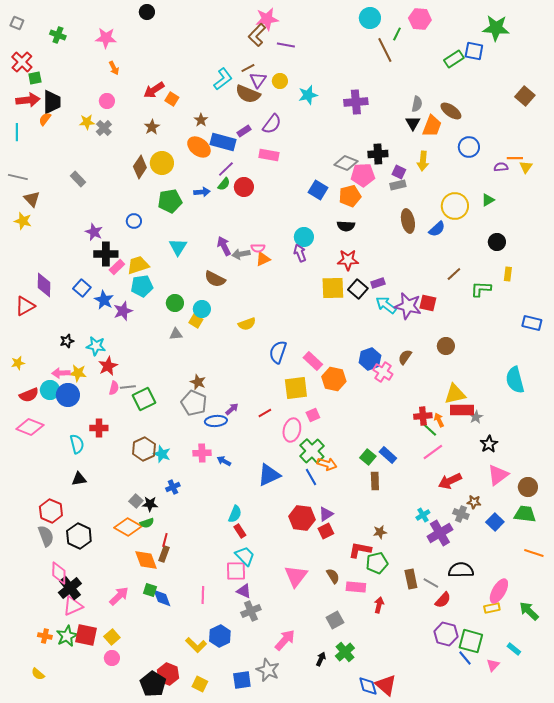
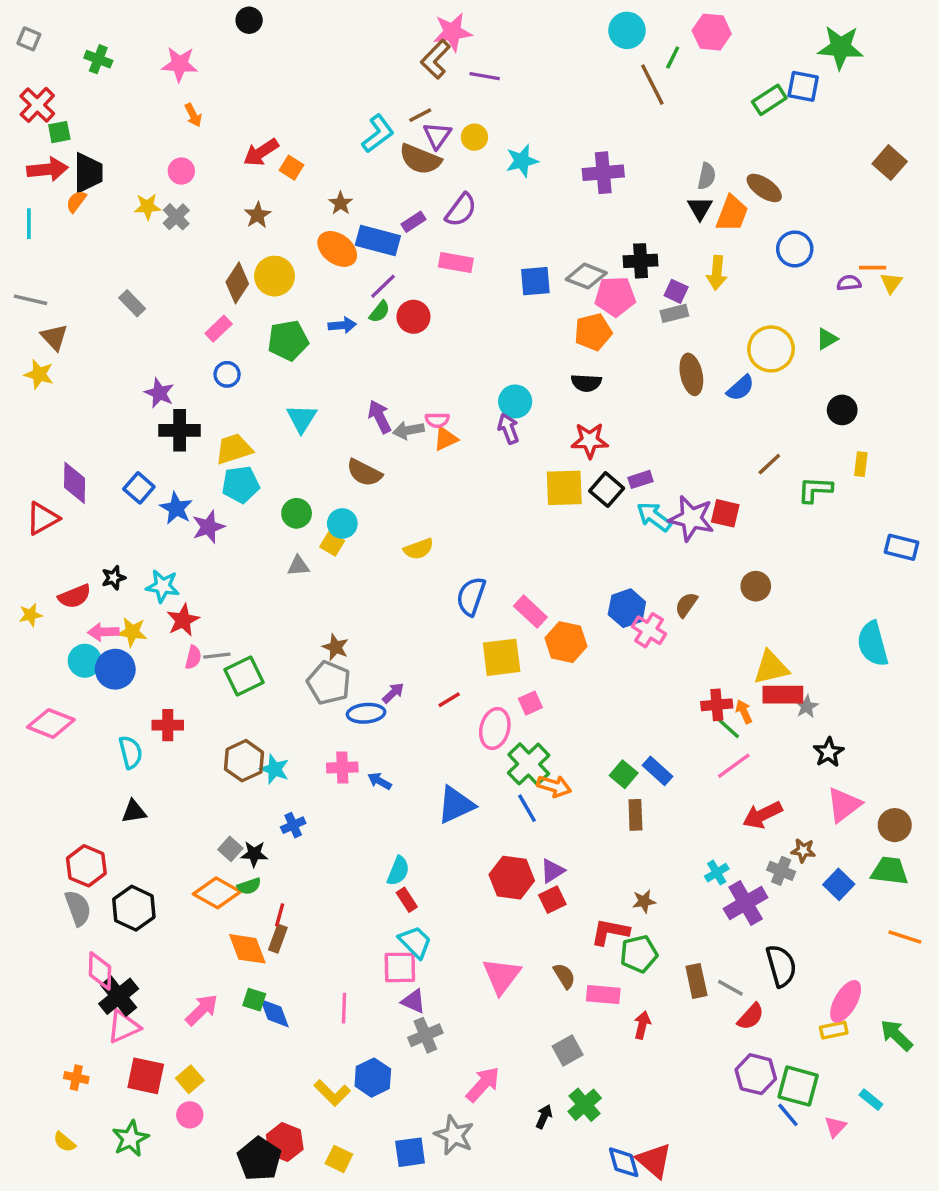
blue square: (318, 190) -> (535, 281), moved, turned -36
pink rectangle: (117, 267) -> (219, 329), moved
red semicircle: (29, 395) -> (75, 596), moved
black semicircle: (461, 570) -> (781, 966), turned 75
green star: (67, 636) -> (130, 1139), moved

